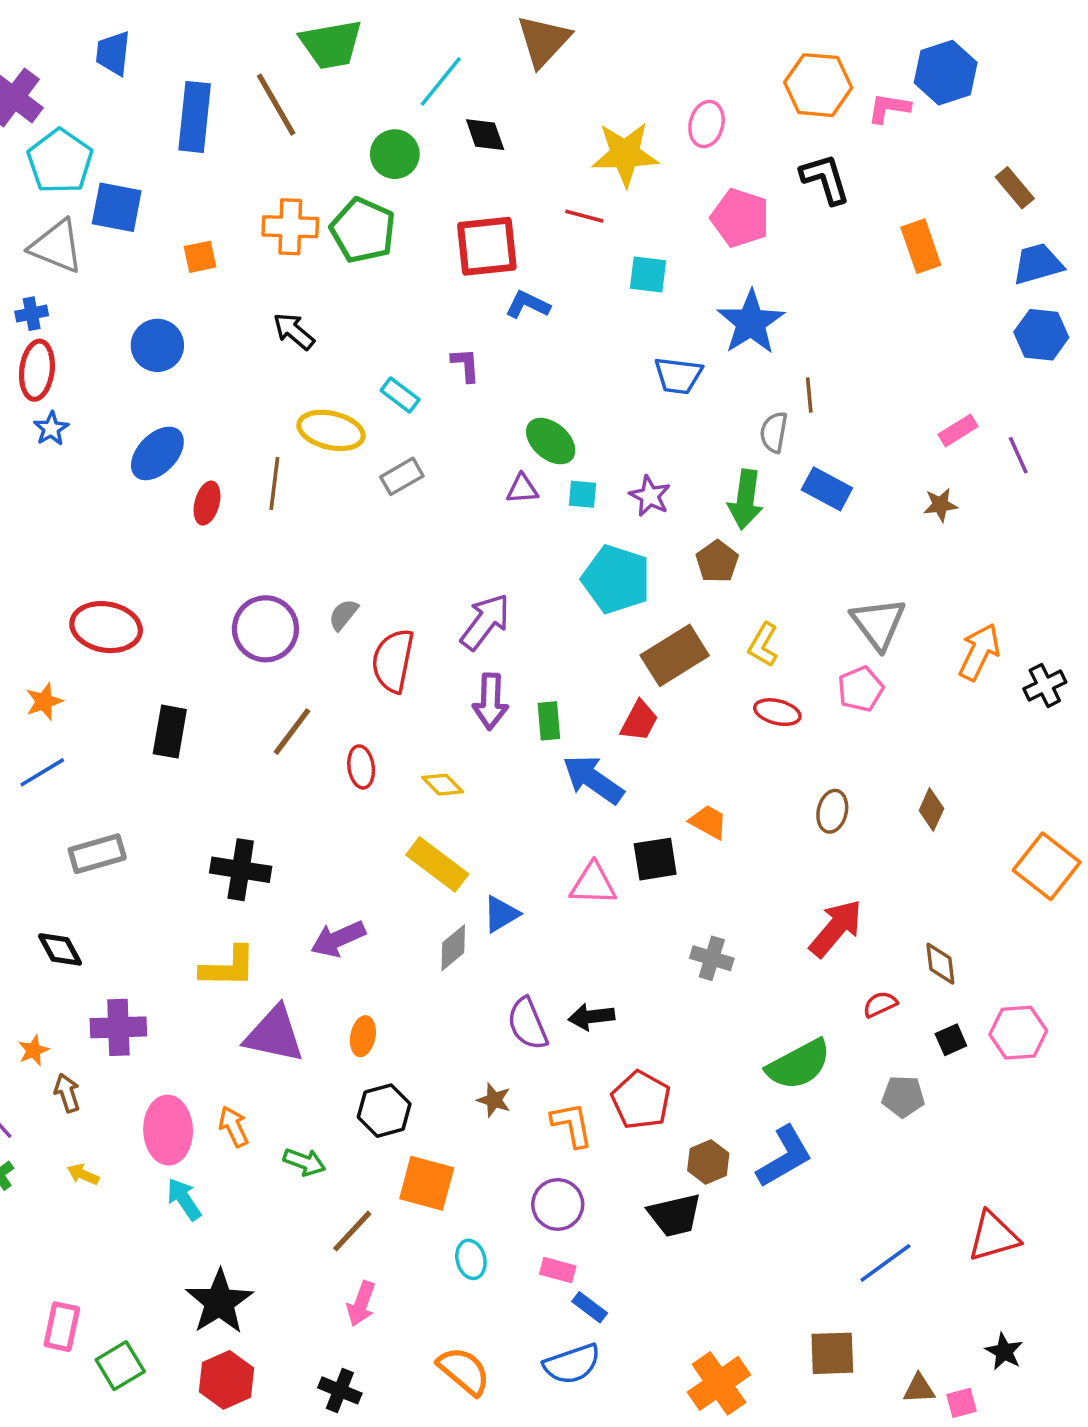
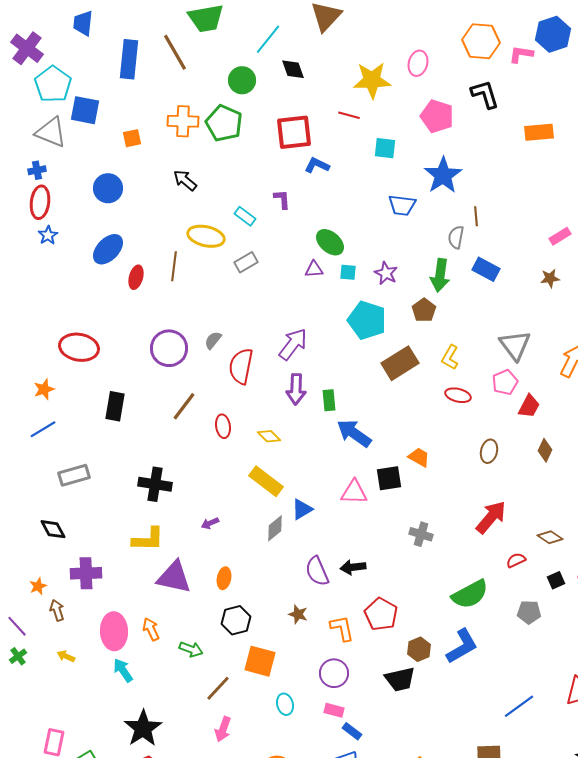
orange rectangle: (921, 246) -> (539, 132), turned -76
red trapezoid: (639, 721) -> (529, 406), moved
purple arrow: (338, 939) -> (210, 523), size x0.6
brown diamond: (940, 964) -> (550, 537), turned -50

